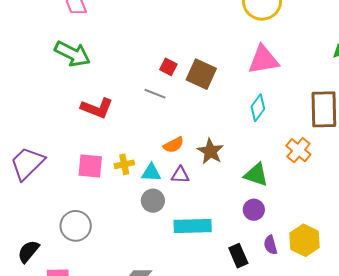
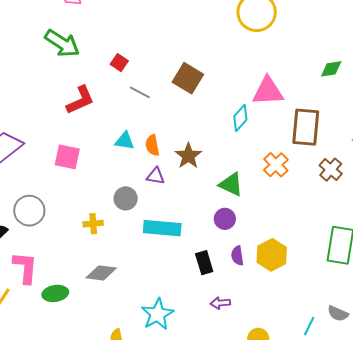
pink triangle: (263, 60) -> (268, 91), moved
red square: (168, 67) -> (119, 63), moved
red L-shape: (97, 108) -> (80, 100), turned -52
orange semicircle: (173, 145) -> (152, 145), turned 100
yellow cross: (124, 164) -> (93, 224), moved
cyan triangle: (151, 173) -> (125, 141), moved
gray circle: (76, 226) -> (29, 211), moved

